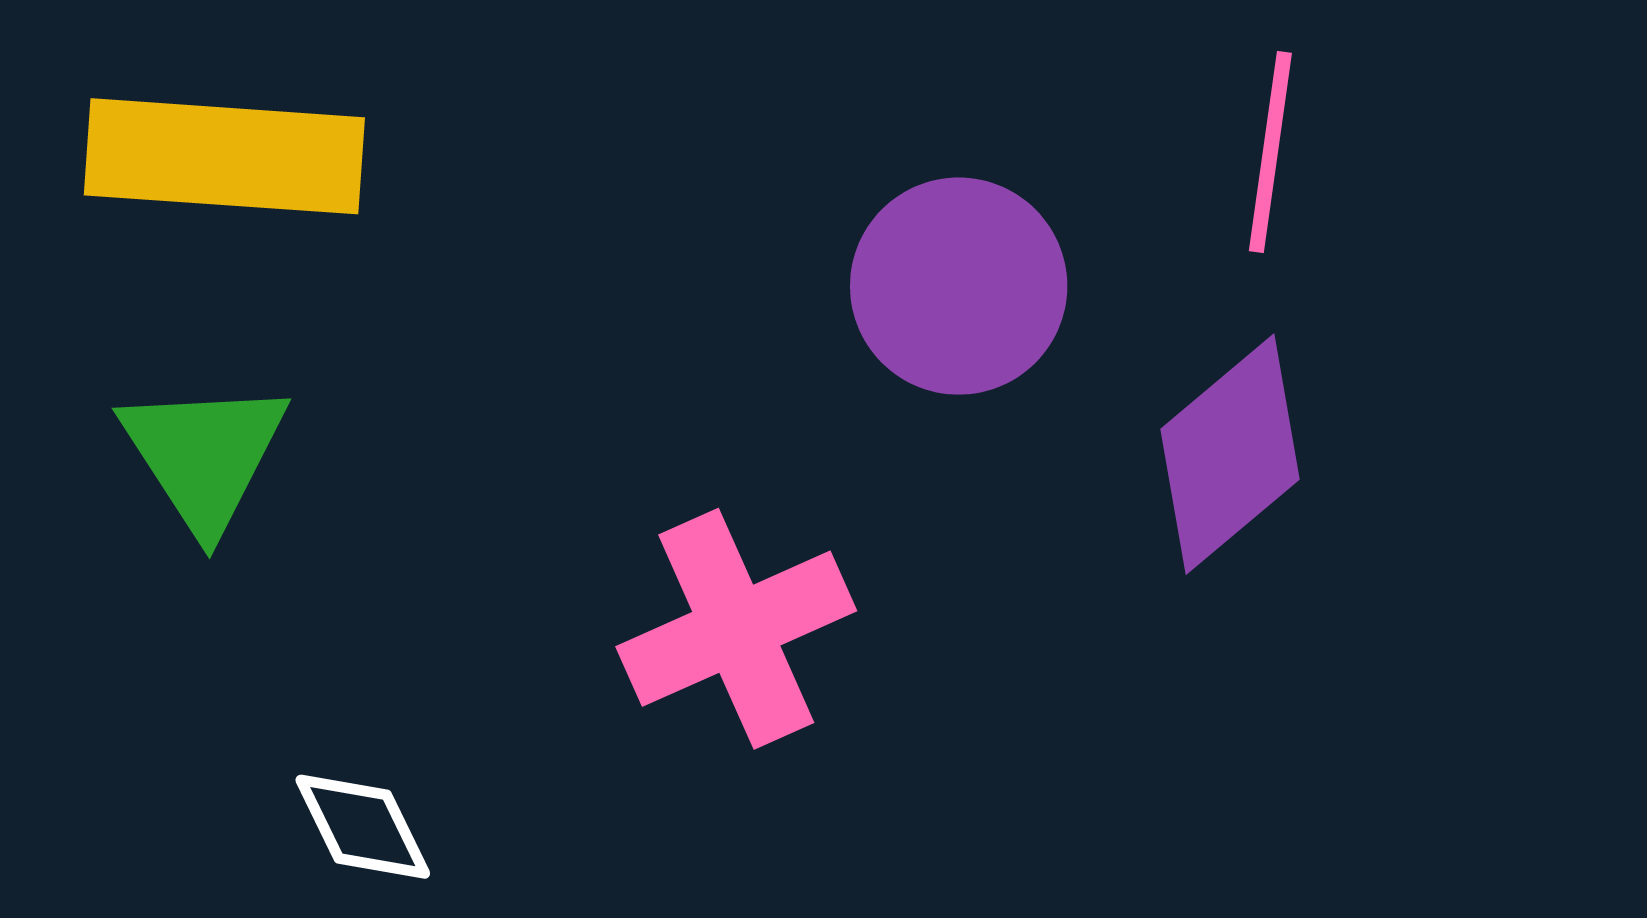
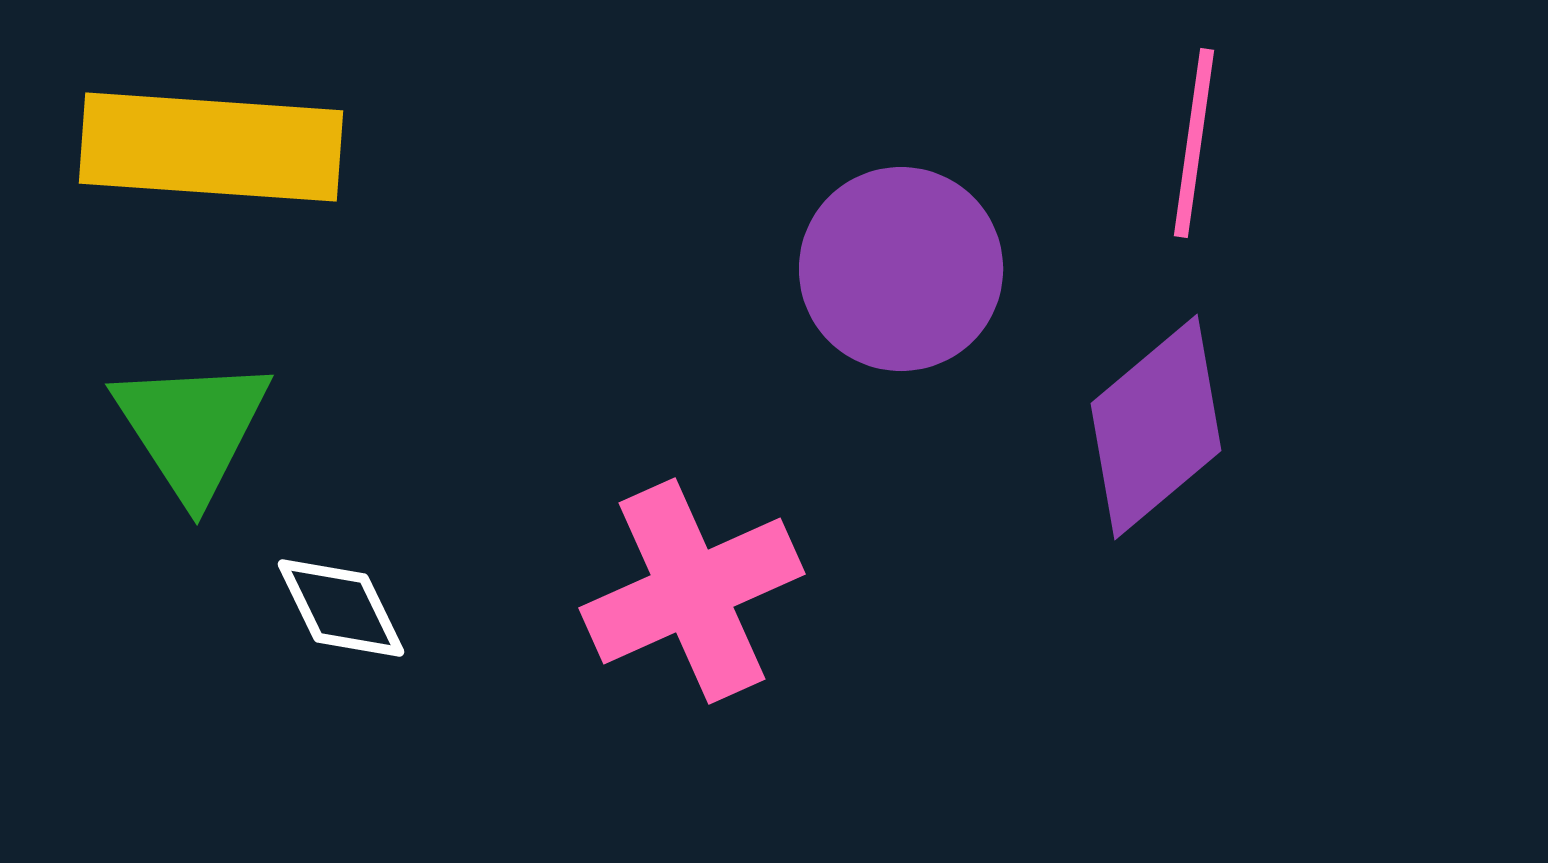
white diamond: (363, 827) -> (341, 608), moved

